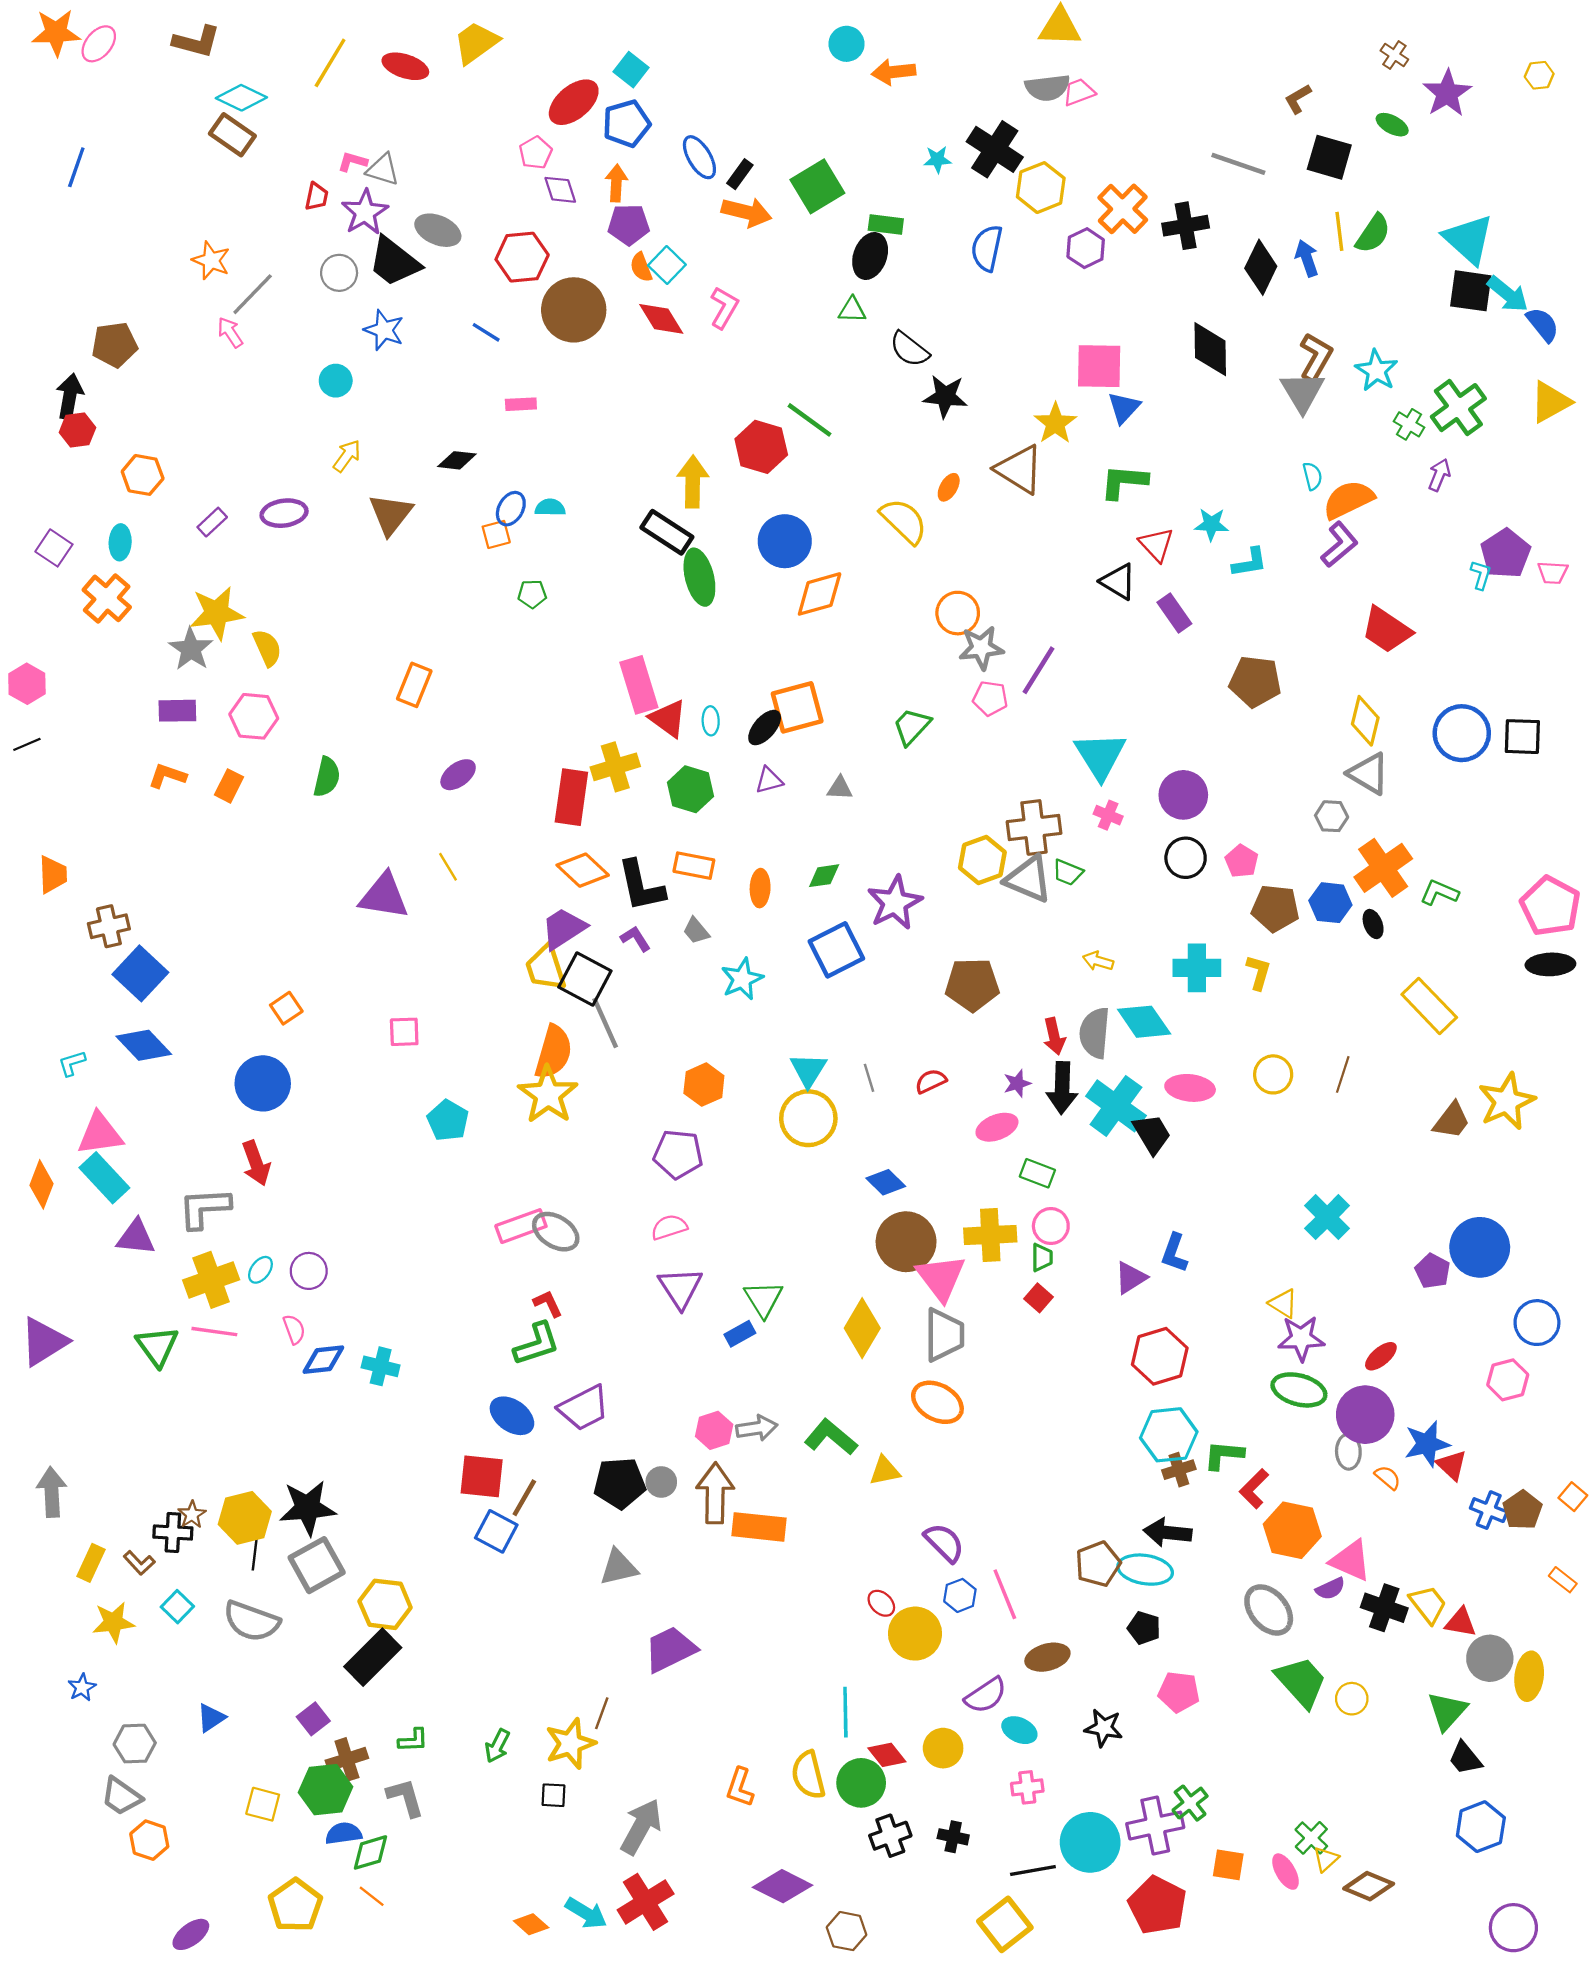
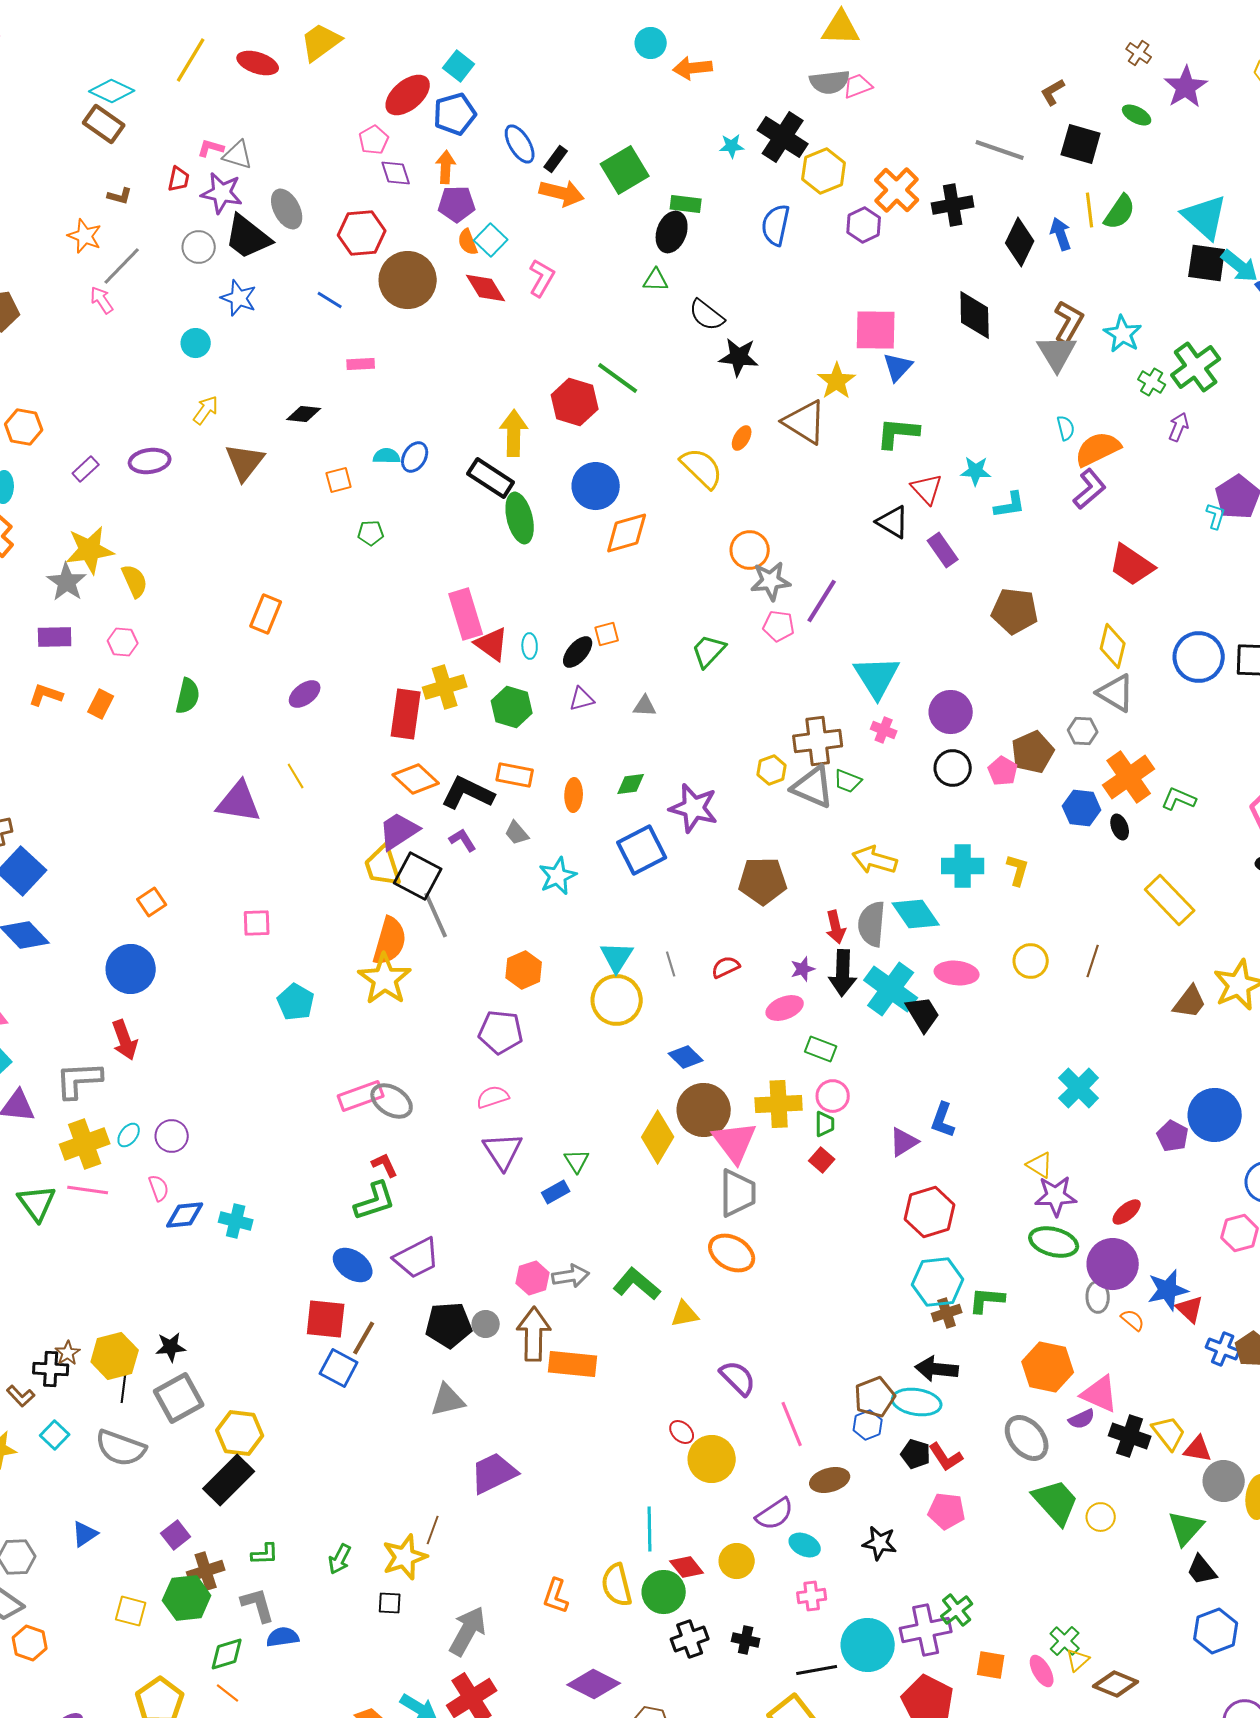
brown L-shape: (196, 42) -> (120, 196), moved, size x0.6
purple star: (365, 212) -> (222, 193), turned -30
gray ellipse: (438, 230) -> (287, 209), turned 39
blue ellipse: (511, 509) -> (415, 457), moved
orange square: (797, 707) -> (607, 634), size x0.5
pink hexagon: (254, 716) -> (123, 642), size x0.7
yellow hexagon: (982, 860) -> (772, 770), size x0.7
black L-shape: (641, 886) -> (468, 793), turned 128
purple star: (895, 903) -> (694, 808), turned -30
brown pentagon: (1275, 908) -> (1033, 752), moved, turned -30
yellow arrow: (1098, 961) -> (875, 860), size x1.6
green triangle: (763, 1299) -> (577, 1161), size x0.7
yellow diamond: (862, 1328) -> (658, 1137), moved
red L-shape: (1254, 1489) -> (946, 1457), moved, turned -78
black star: (308, 1508) -> (171, 1347), size x0.6
blue hexagon: (960, 1595) -> (868, 1425), moved
blue semicircle: (344, 1833) -> (283, 1637), moved

